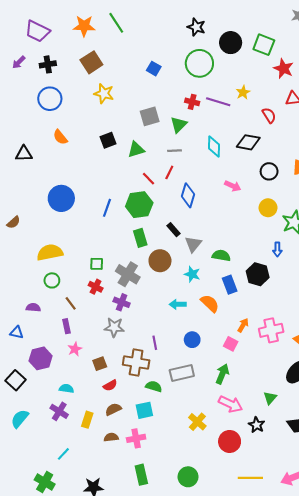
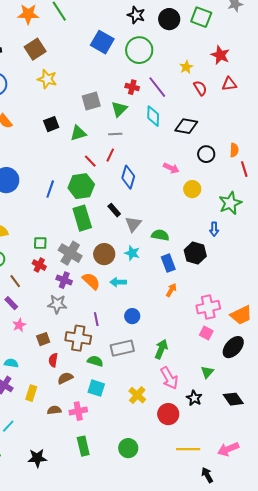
black circle: (231, 43) -> (169, 19), moved
green square: (264, 45) -> (201, 17), moved
blue square: (154, 69) -> (102, 42), moved, size x1.6
yellow star: (243, 92) -> (186, 67), moved
purple line: (218, 102) -> (157, 87), turned 35
red semicircle: (269, 115) -> (200, 88), moved
cyan diamond: (214, 146) -> (153, 116), moved
yellow circle: (268, 208) -> (192, 189), moved
green rectangle: (140, 238) -> (82, 218), size x1.4
brown circle: (160, 261) -> (104, 254), moved
orange semicircle: (210, 303) -> (91, 281), moved
orange arrow: (243, 325) -> (171, 290), moved
purple rectangle: (66, 326) -> (11, 303), turned -32
pink square: (231, 344) -> (206, 333), moved
red semicircle: (110, 385) -> (53, 360), turned 128
pink arrow: (231, 404) -> (169, 378), turned 35
brown semicircle: (113, 409) -> (65, 378), moved
cyan square: (144, 410) -> (96, 388), moved, turned 30

